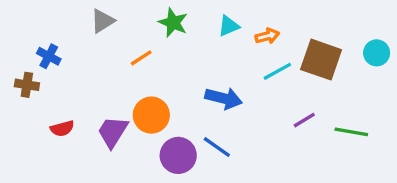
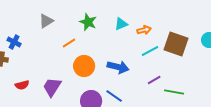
orange circle: (151, 115) -> (84, 66), moved
purple line: (304, 120) -> (154, 80), moved
green line: (351, 132) -> (174, 92), moved

